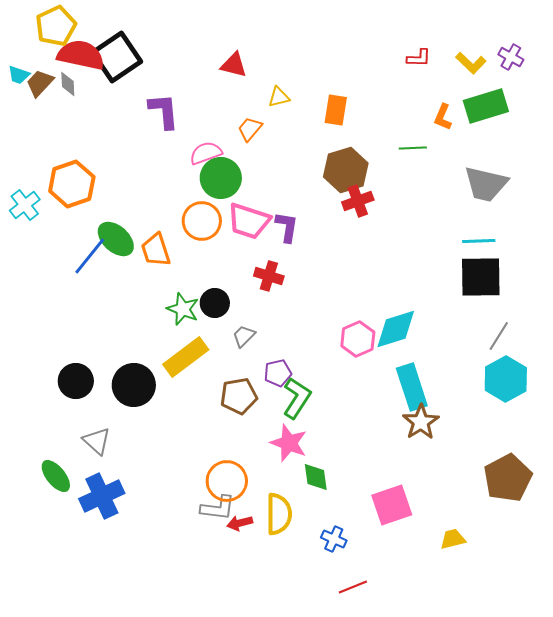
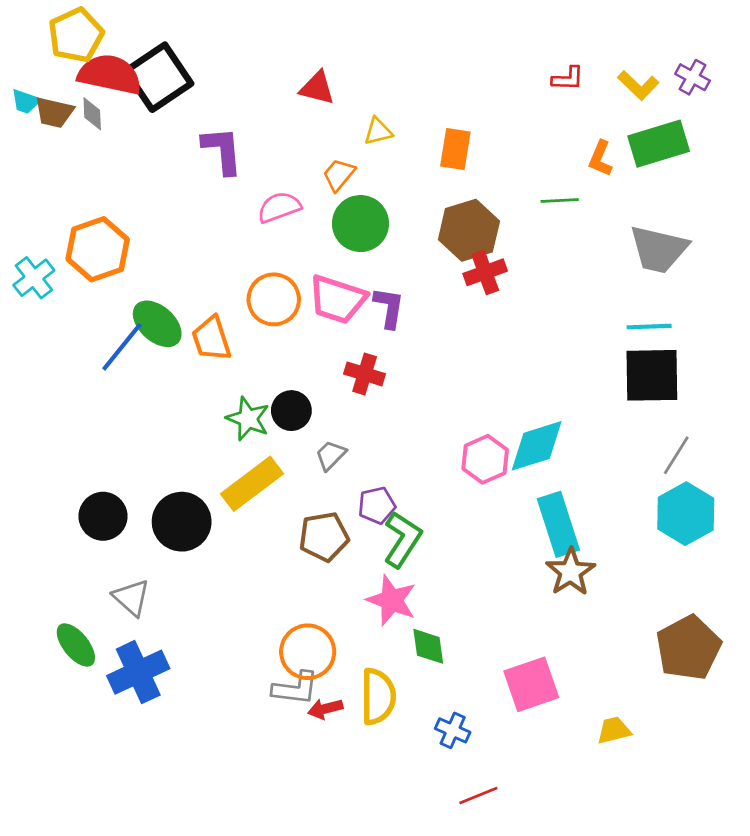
brown trapezoid: (40, 83) -> (54, 112), turned -120
green circle: (221, 178) -> (360, 224), moved

